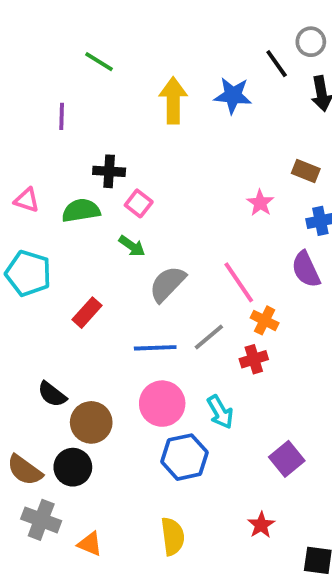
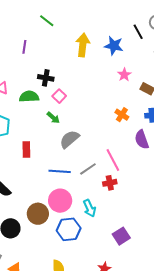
pink star: (260, 203) -> (124, 75), moved
pink line: (239, 282) -> (113, 160), moved
red rectangle: (87, 313) -> (26, 149), turned -49
orange cross: (265, 320) -> (122, 115), moved
brown circle: (91, 422) -> (38, 214), moved

